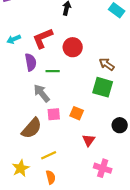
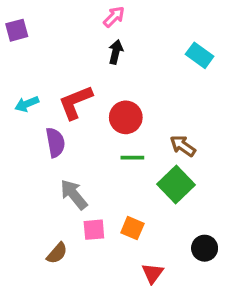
green line: (53, 71) -> (132, 158), moved
green square: (103, 87) -> (176, 184), turned 30
brown semicircle: (32, 128) -> (57, 253), size x0.6

